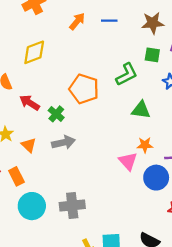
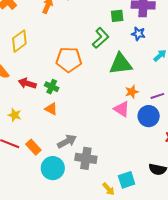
green triangle: (141, 110) -> (121, 64), size x1.4
gray arrow: (63, 142) -> (67, 141), moved
orange triangle: (29, 145) -> (51, 109), moved
gray cross: (72, 205) -> (86, 158), turned 30

